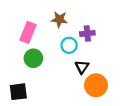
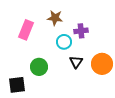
green circle: (33, 58) -> (39, 67), moved
orange circle: (96, 85) -> (102, 64), moved

